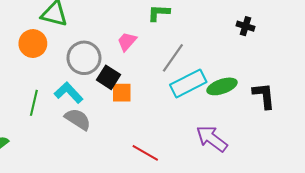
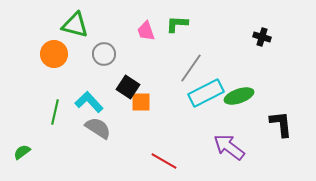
pink trapezoid: (127, 41) -> (146, 31), moved, turned -60
gray circle: (84, 58) -> (104, 54), moved, size x0.7
black L-shape: (264, 96) -> (281, 124), moved

